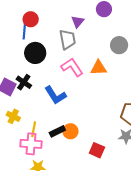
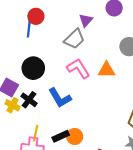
gray trapezoid: (67, 40) -> (74, 39), turned 55
black circle: (35, 53) -> (33, 68), moved
black cross: (24, 82) -> (29, 100), moved
yellow cross: (13, 116) -> (13, 105), moved

